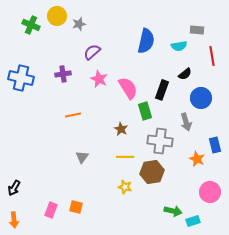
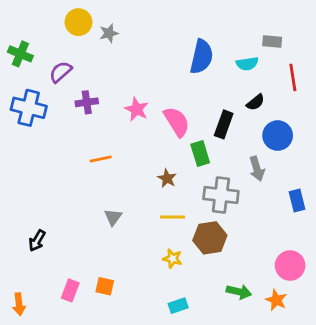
green cross: (31, 25) -> (20, 54), moved
purple semicircle: (92, 52) -> (61, 72), moved
orange star: (197, 159) -> (276, 300), moved
black arrow: (14, 188) -> (37, 241), moved
cyan rectangle: (193, 221) -> (178, 306), moved

